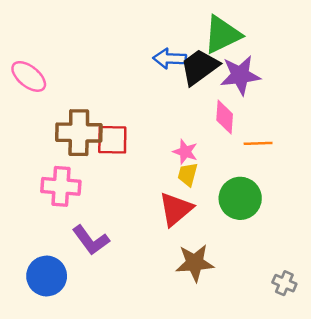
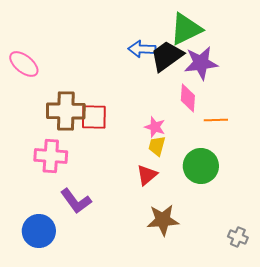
red triangle: (176, 209) -> (147, 175), size x0.7

